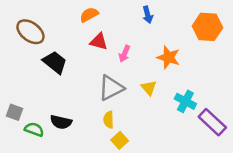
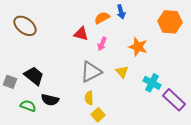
orange semicircle: (89, 15) -> (102, 18), moved
black trapezoid: (55, 62) -> (34, 76), moved
gray square: (15, 112) -> (10, 82), moved

